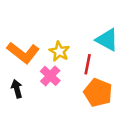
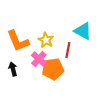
orange L-shape: (23, 53) -> (18, 41), turned 30
orange pentagon: (98, 93) -> (53, 69), moved, turned -30

